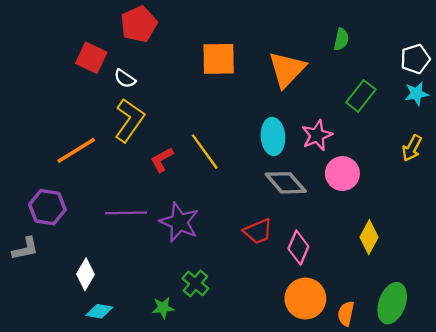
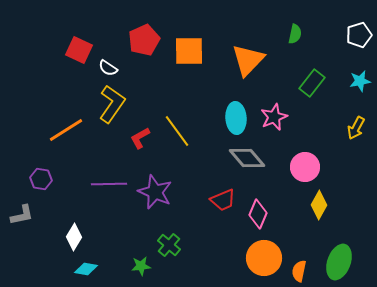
red pentagon: (139, 24) -> (144, 40), moved
white pentagon: (415, 59) -> (359, 35), moved
pink circle: (342, 174) -> (305, 167), moved
purple hexagon: (47, 207) -> (41, 179), size x0.7

